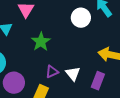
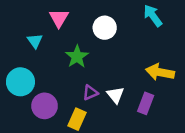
white circle: (81, 18) -> (105, 28), moved

